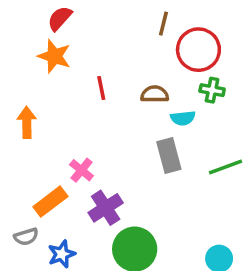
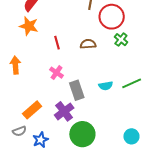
green cross: (212, 90) -> (121, 40), turned 32
cyan semicircle: (183, 118) -> (106, 86), moved
gray rectangle: (169, 156) -> (77, 90), moved
pink cross: (81, 170) -> (56, 73), moved

